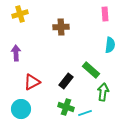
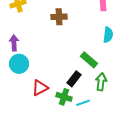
black rectangle: (66, 81) -> (74, 79), moved
red triangle: (32, 82) -> (40, 88), moved
cyan circle: (21, 109) -> (19, 64), moved

